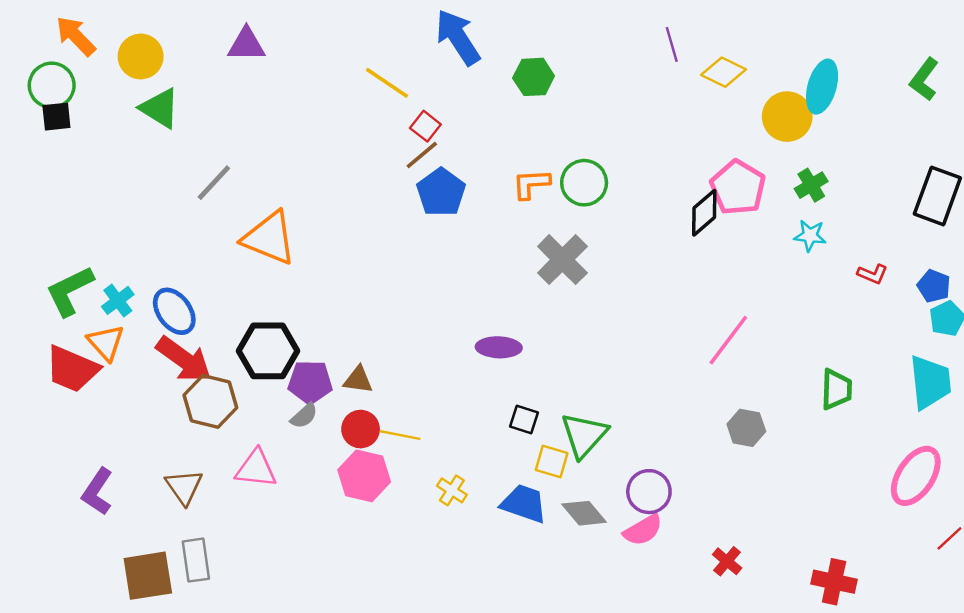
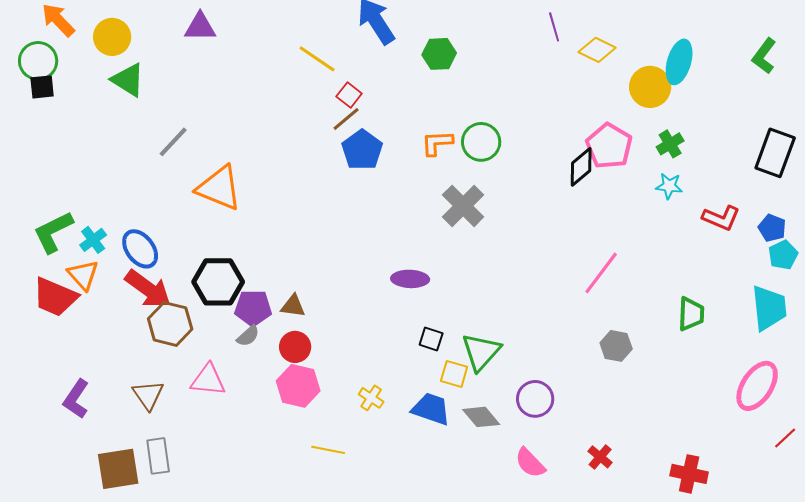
red L-shape: (873, 274) -> (721, 218), size x1.5
yellow line: (400, 435) -> (328, 450), moved
pink semicircle: (643, 530) -> (530, 463), moved, turned 76

